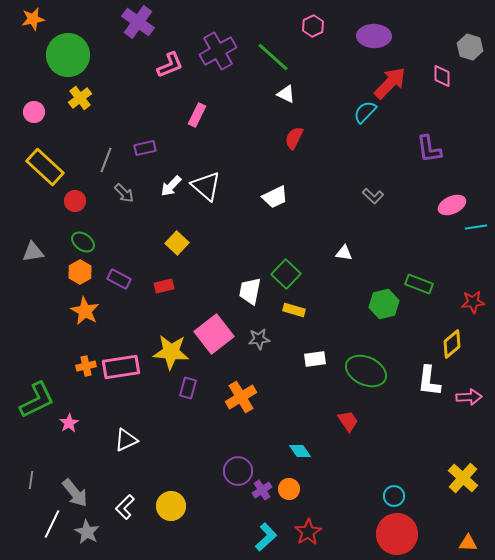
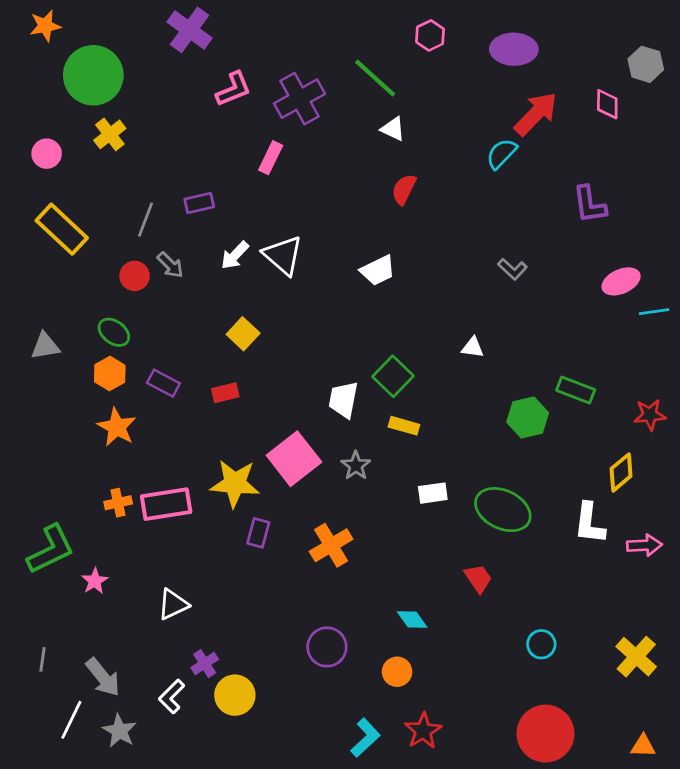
purple cross: (218, 51) -> (299, 99), moved
red circle: (75, 201) -> (135, 276), moved
gray star: (259, 339) -> (356, 466), turned -30
purple cross: (262, 490) -> (205, 663), moved
cyan circle: (394, 496) -> (541, 644), moved

